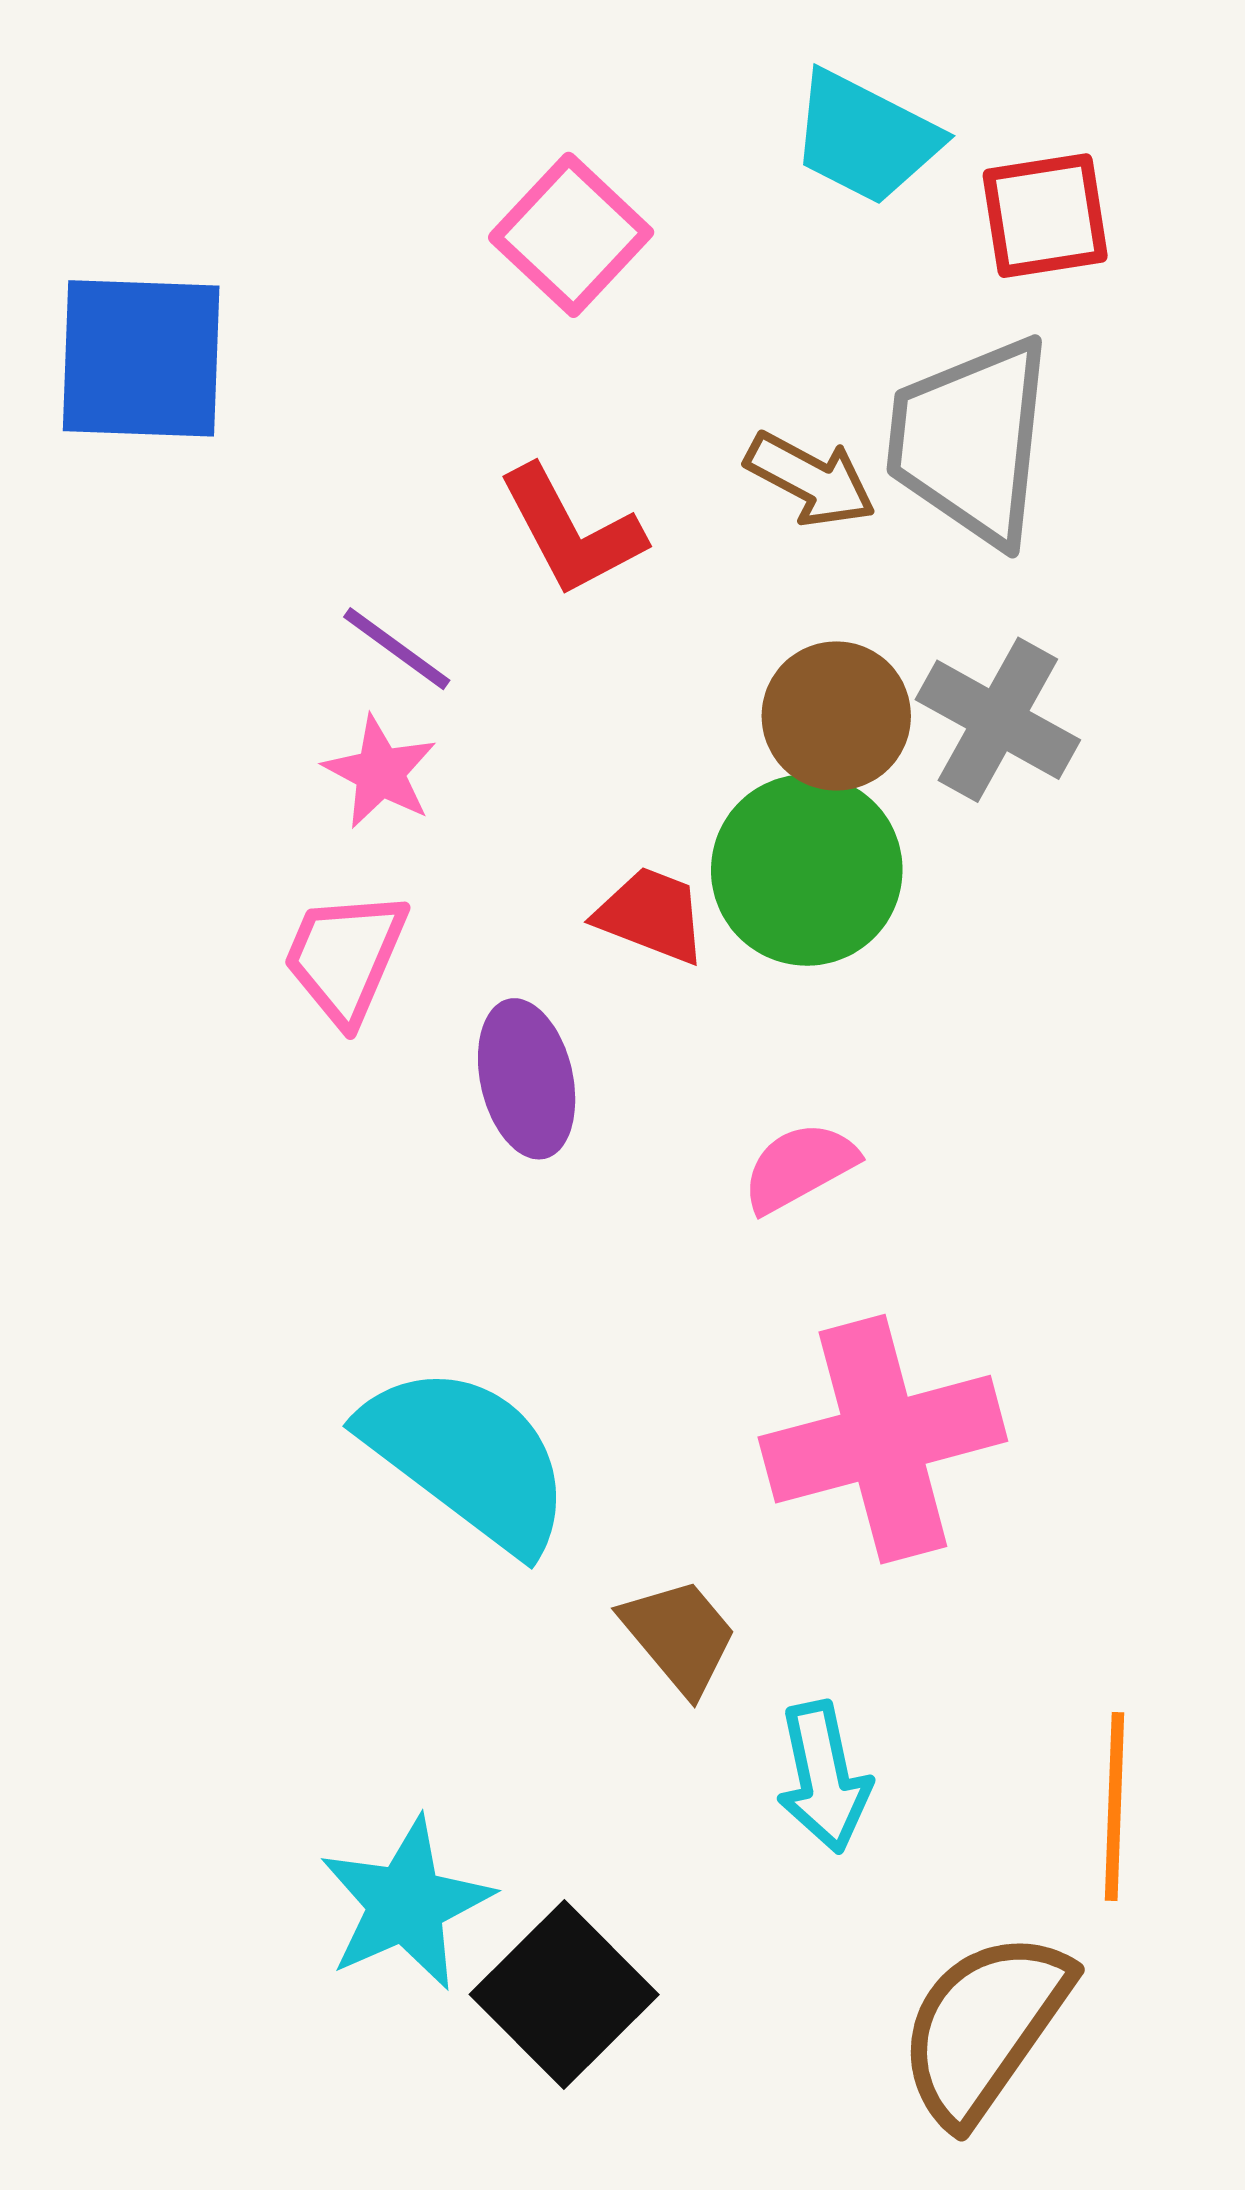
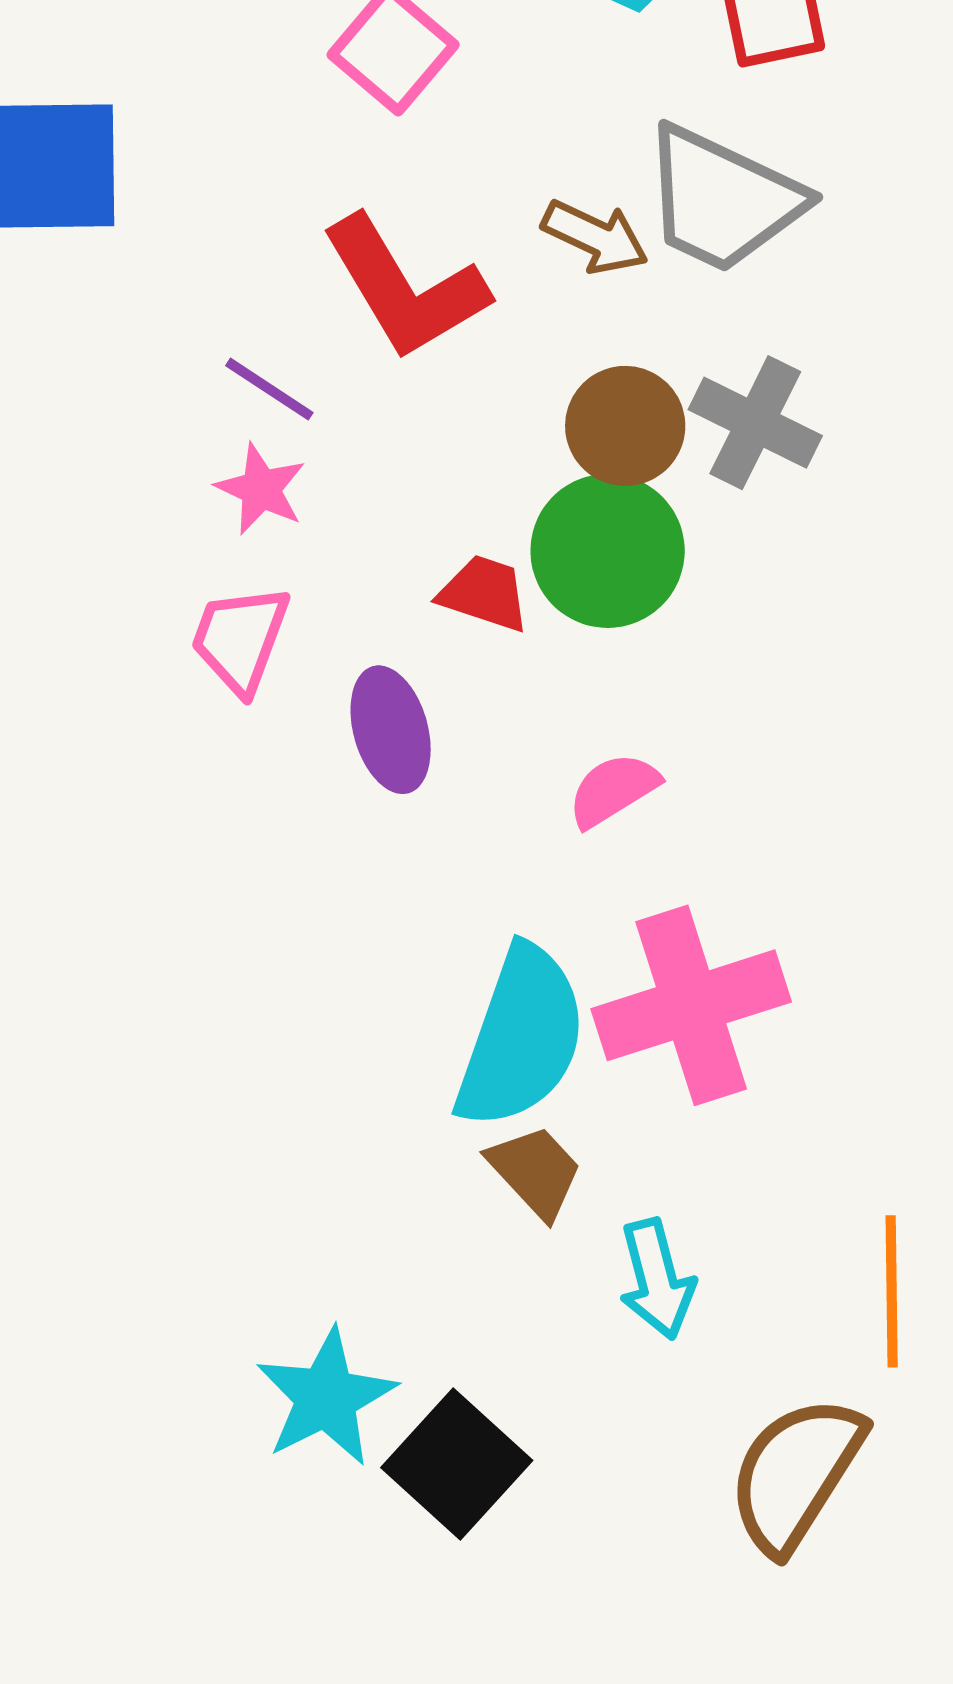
gray trapezoid: (971, 441) -> (722, 199), turned -68
red L-shape: (571, 531) -> (405, 288), size x1.4
cyan semicircle: (467, 1458) -> (521, 1037), moved, turned 75

